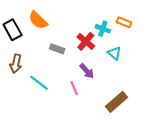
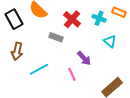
red cross: (86, 41) -> (72, 19), moved
cyan line: (39, 83) -> (39, 69), turned -66

